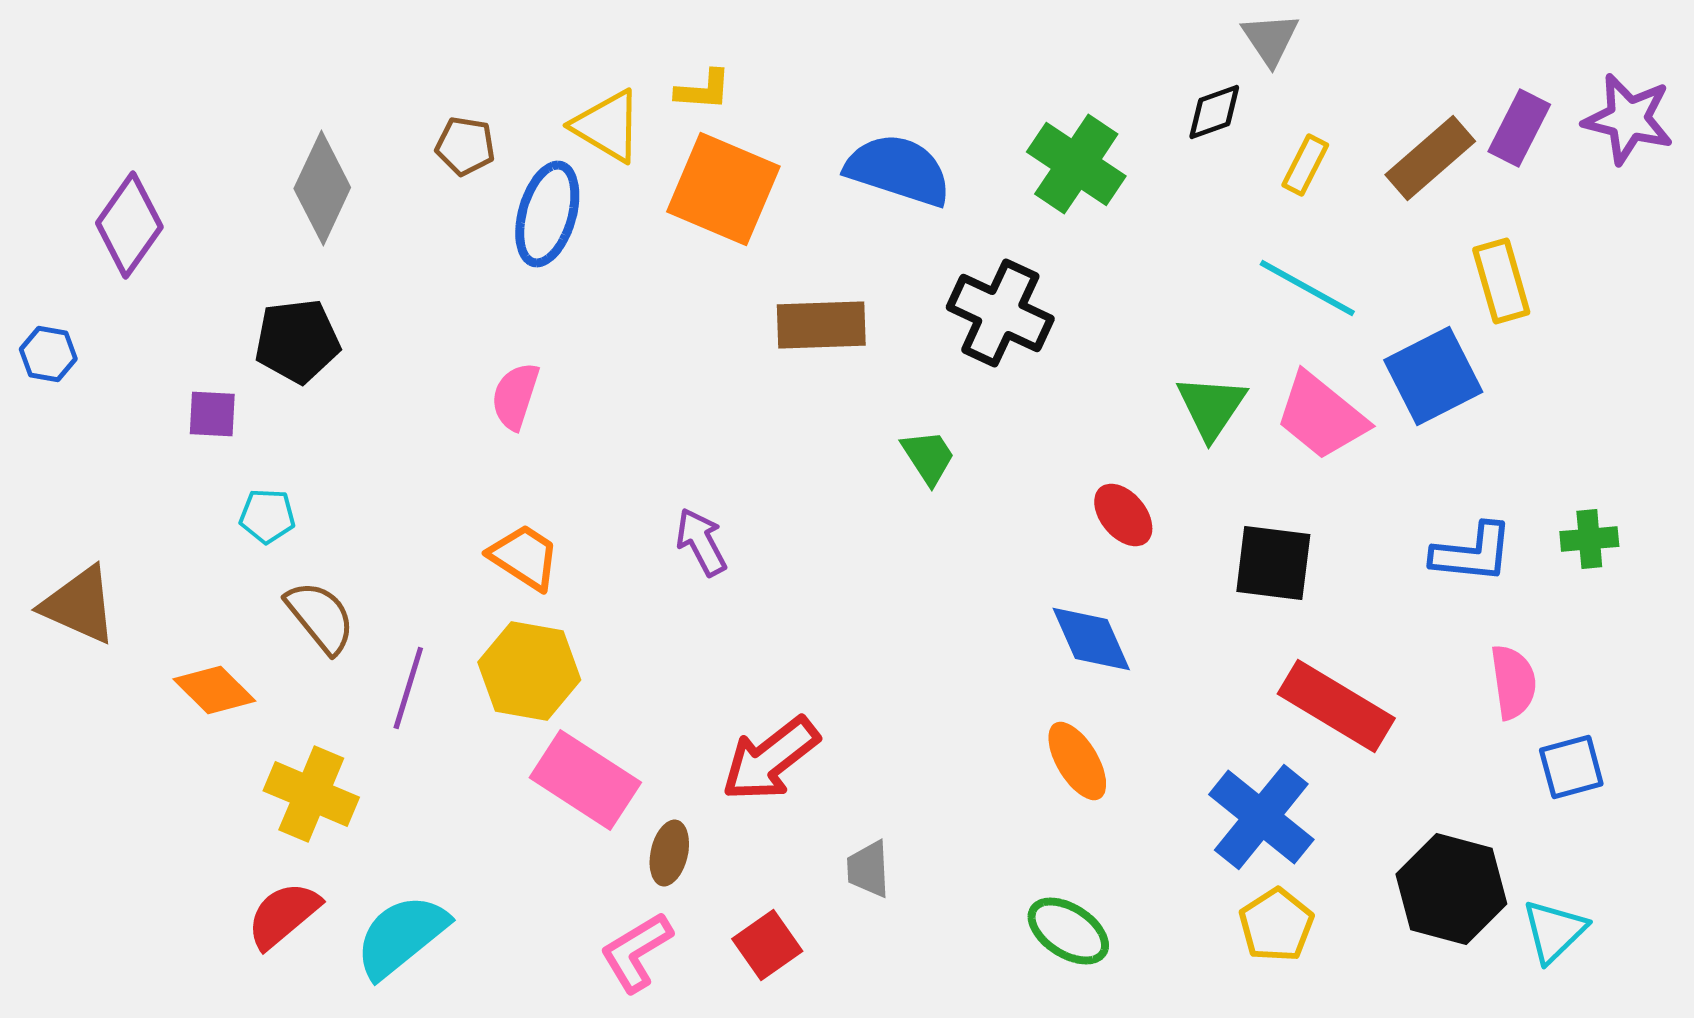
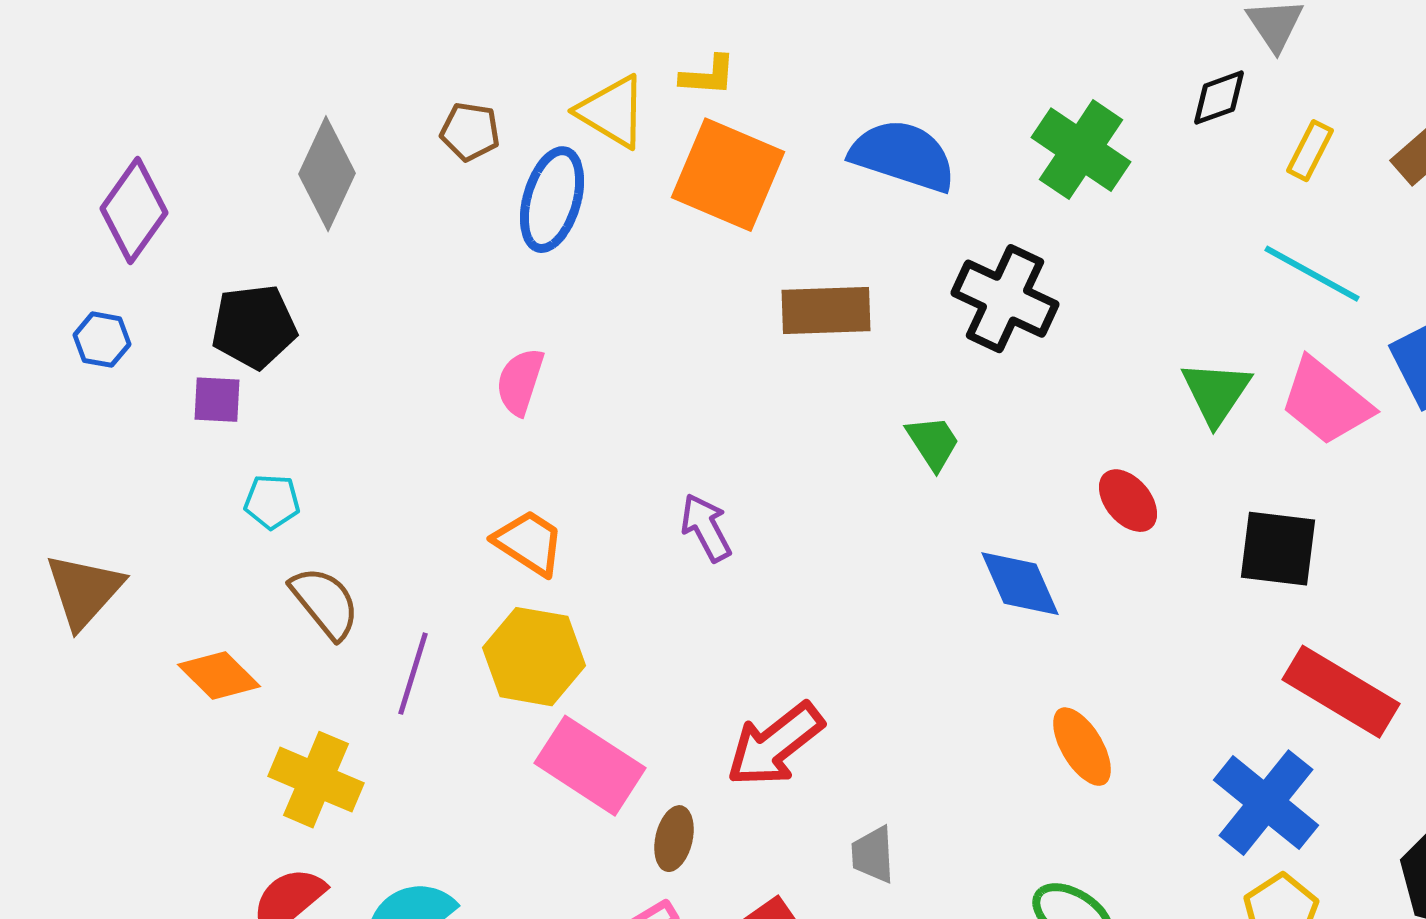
black pentagon: (297, 341) -> (254, 327), moved
blue hexagon: (48, 354) -> (102, 340), moved
brown triangle: (79, 605) -> (84, 591), turned 48
blue diamond: (1091, 639) -> (1020, 584), moved

